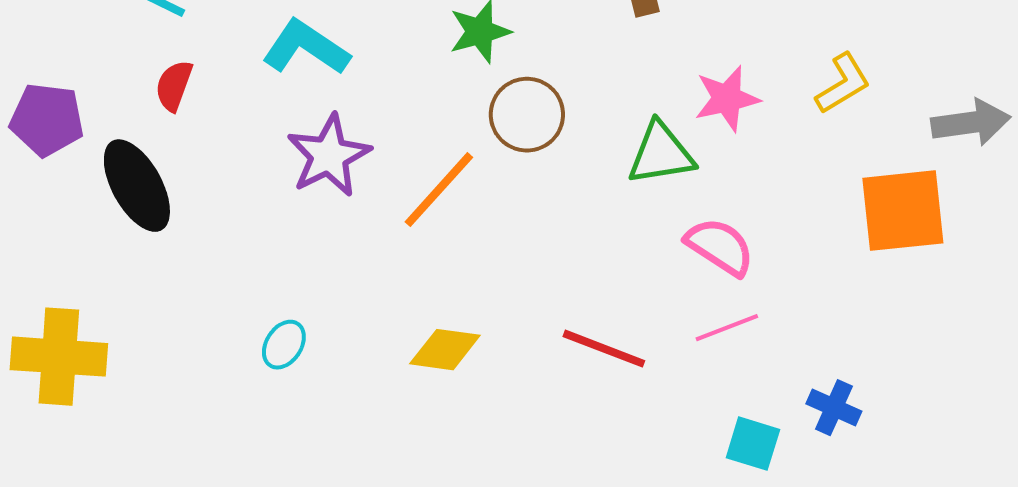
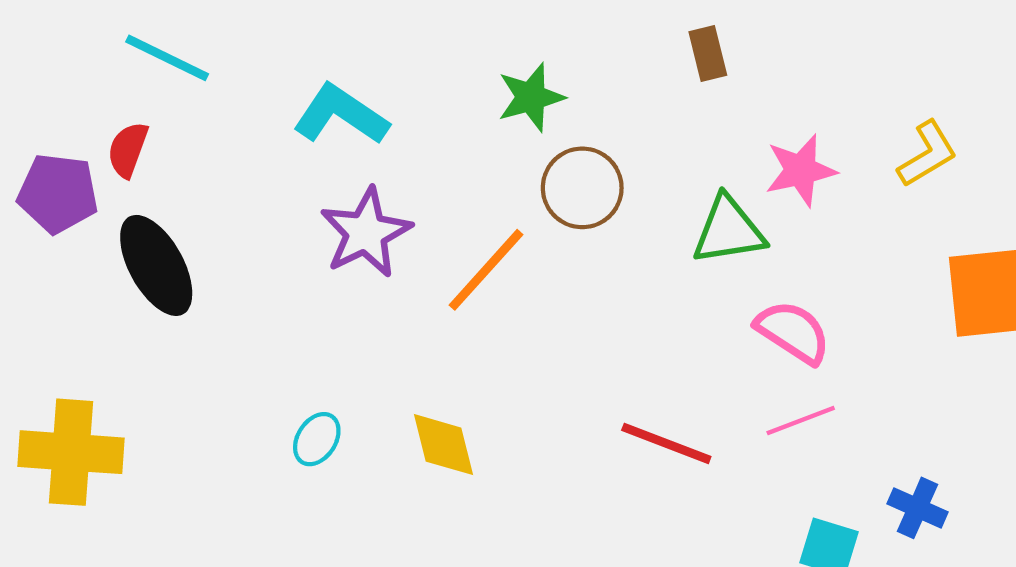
red semicircle: (174, 86) -> (128, 150), moved
yellow diamond: (445, 350) -> (443, 445), moved, turned 68

